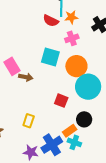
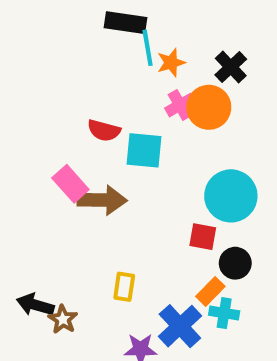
red semicircle: (51, 21) -> (104, 130), moved
orange circle: (76, 66) -> (209, 107), moved
brown arrow: (26, 77) -> (102, 200), size x1.6
red square: (61, 101) -> (203, 237), moved

